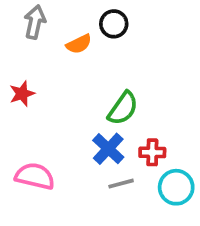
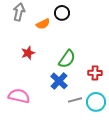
red star: (22, 94) -> (28, 53), moved
red cross: (152, 152) -> (95, 73), moved
gray line: (121, 184) -> (75, 100), moved

